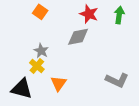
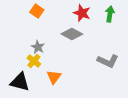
gray diamond: (78, 37) -> (72, 34), turned 40
gray L-shape: (117, 80) -> (108, 61), moved

